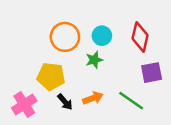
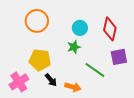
orange circle: (65, 37) -> (37, 21), moved
orange arrow: (93, 98) -> (73, 87), moved, turned 35
green line: (131, 101) -> (95, 70), moved

